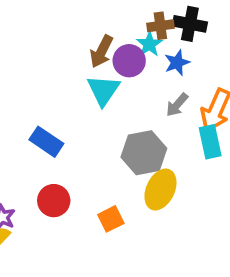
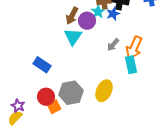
blue star: (177, 63) -> (113, 14), moved
gray hexagon: (144, 153) -> (71, 93), moved
orange square: (111, 219) -> (54, 107), moved

